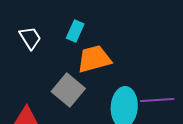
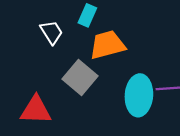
white trapezoid: (30, 38) -> (52, 32), moved

